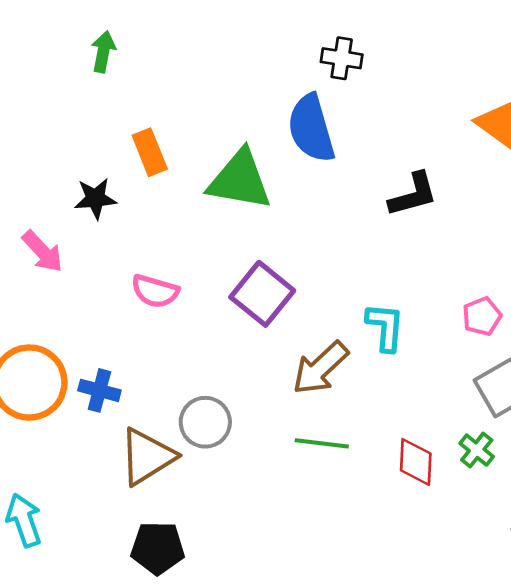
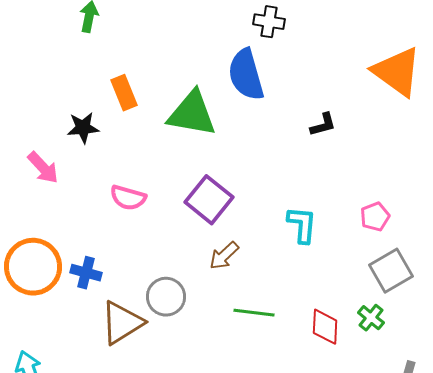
black L-shape: (413, 195) -> (323, 125), size x0.7
brown arrow: (320, 368) -> (224, 256), moved, size x0.7

